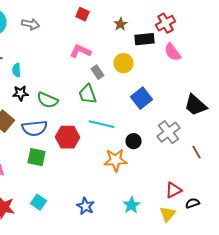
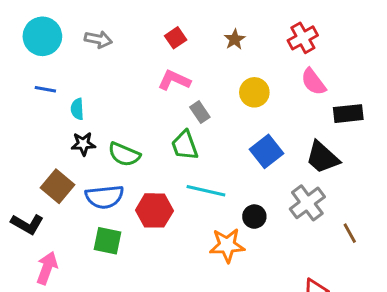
red square: (82, 14) -> (176, 38), moved, turned 32
black rectangle: (144, 39) -> (348, 114), moved
yellow circle: (124, 63) -> (254, 92), moved
black trapezoid: (196, 105) -> (323, 157), moved

